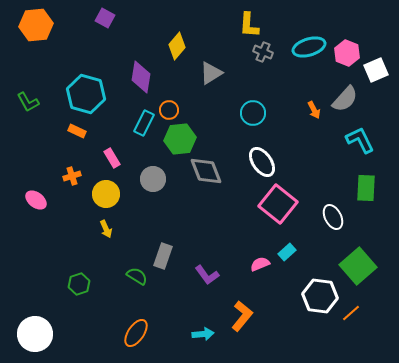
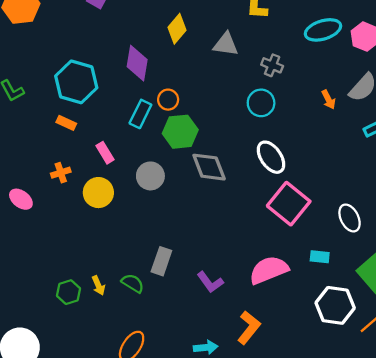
gray cross: (263, 52) -> (272, 65), moved
gray triangle: (211, 73) -> (226, 44), moved, turned 40
yellow arrow: (106, 229) -> (98, 285), moved
cyan rectangle: (287, 252) -> (320, 257), moved, turned 48
pink semicircle: (260, 264) -> (269, 270), size x1.8

